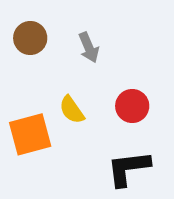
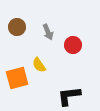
red circle: (132, 106) -> (73, 45), moved

